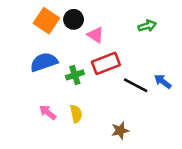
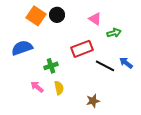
green arrow: (147, 26) -> (114, 33), moved
pink triangle: (96, 35) -> (95, 19), moved
blue semicircle: (44, 62) -> (22, 48), moved
green cross: (75, 75) -> (51, 66), moved

